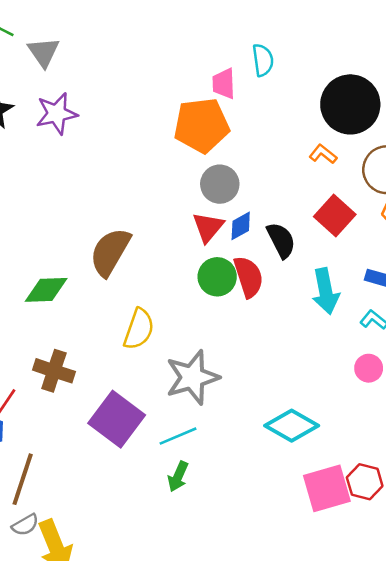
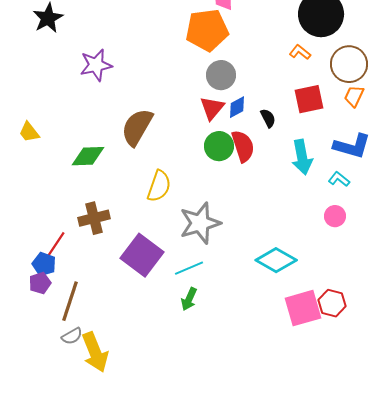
purple star: (57, 114) -> (96, 65), moved
red square: (335, 215) -> (309, 99), turned 36
black semicircle: (281, 240) -> (268, 118), size x0.7
brown cross: (54, 371) -> (94, 218), turned -32

